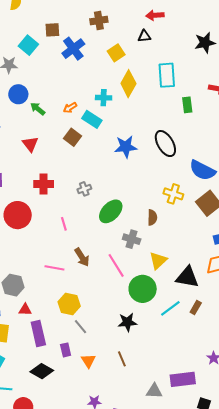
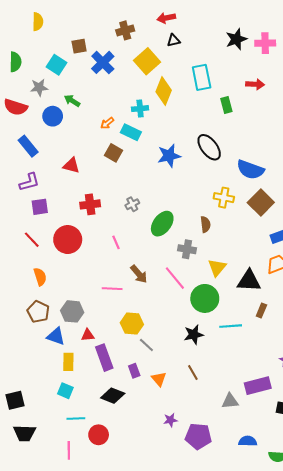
red arrow: (155, 15) -> (166, 18), moved
yellow square: (116, 53) -> (147, 61), size x1.4
green arrow: (38, 109) -> (72, 101), moved
red triangle: (30, 144) -> (71, 165), turned -30
cyan line: (170, 308) -> (231, 326), moved, turned 40

